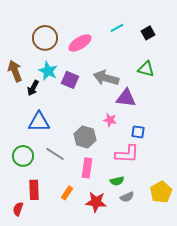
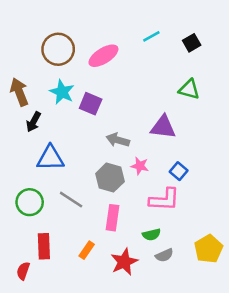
gray arrow: (106, 78) -> (118, 140), moved, size x0.7
black arrow: (33, 88) -> (34, 122), moved
pink star: (110, 120) -> (140, 166), moved
blue square: (138, 132) -> (179, 171), turned 32
red star: (96, 202) -> (124, 262), turned -30

